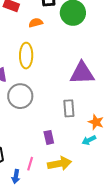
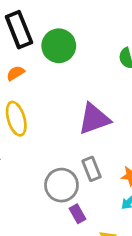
gray circle: (20, 96) -> (61, 185), moved

